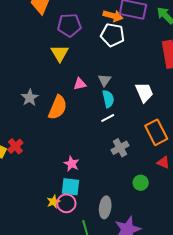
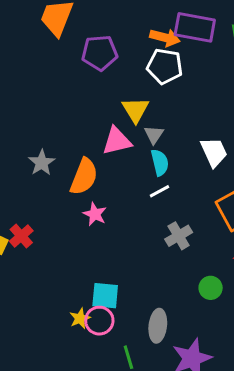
yellow triangle: (60, 53) -> (135, 110), moved
pink triangle: (80, 84) -> (117, 141), size x1.5
pink star: (72, 164) -> (95, 214), moved

